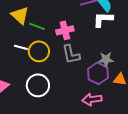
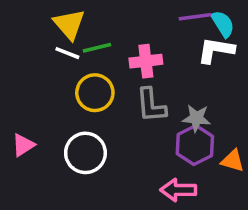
green line: (37, 26) -> (97, 48), turned -42
white line: (21, 47) -> (67, 53), moved
gray star: (106, 59) -> (196, 118), moved

